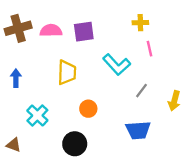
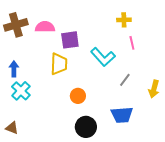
purple square: (84, 32) -> (70, 40), moved
cyan cross: (37, 115) -> (21, 91), moved
black circle: (75, 144) -> (86, 127), moved

